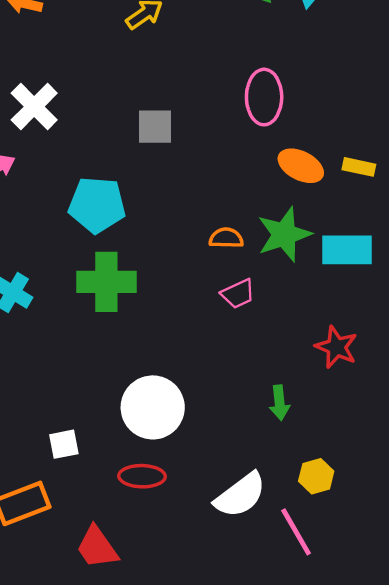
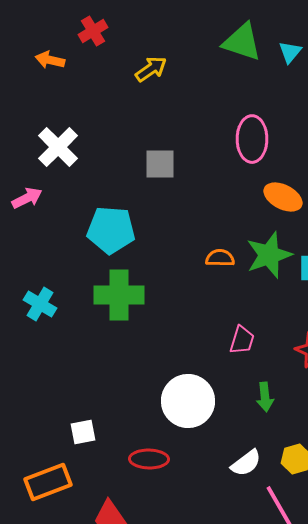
pink trapezoid: (238, 294) -> (242, 340), moved, turned -48
white circle: (153, 407) -> (188, 401), moved
white semicircle: (240, 495) -> (246, 463), moved, size x0.7

